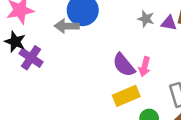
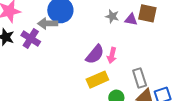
purple cross: (31, 58) -> (31, 39), moved
purple semicircle: (124, 65) -> (95, 54), turned -100

